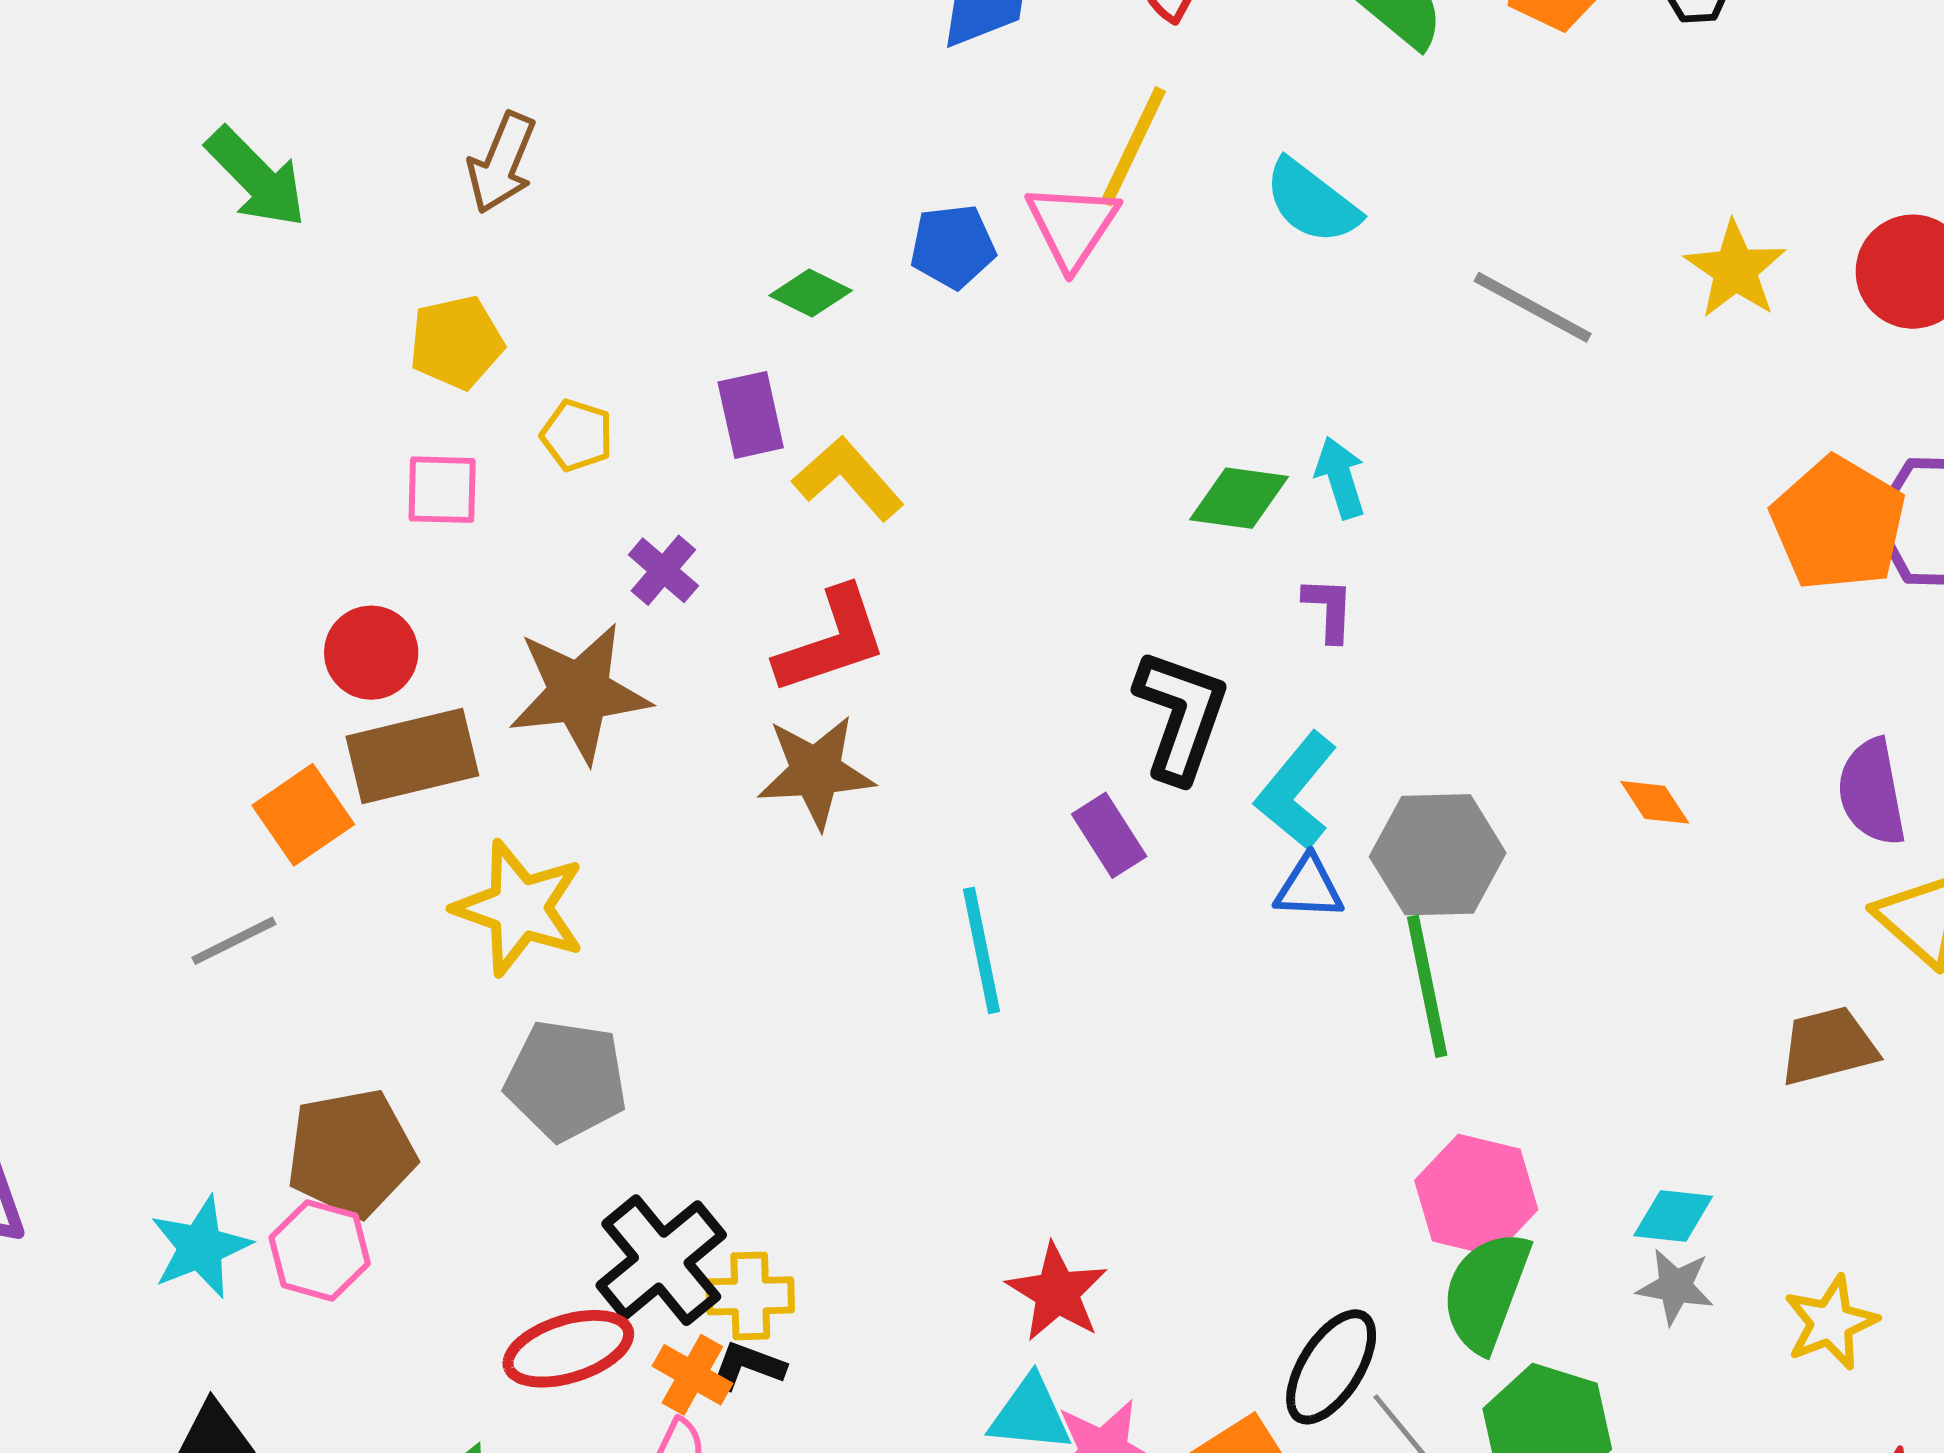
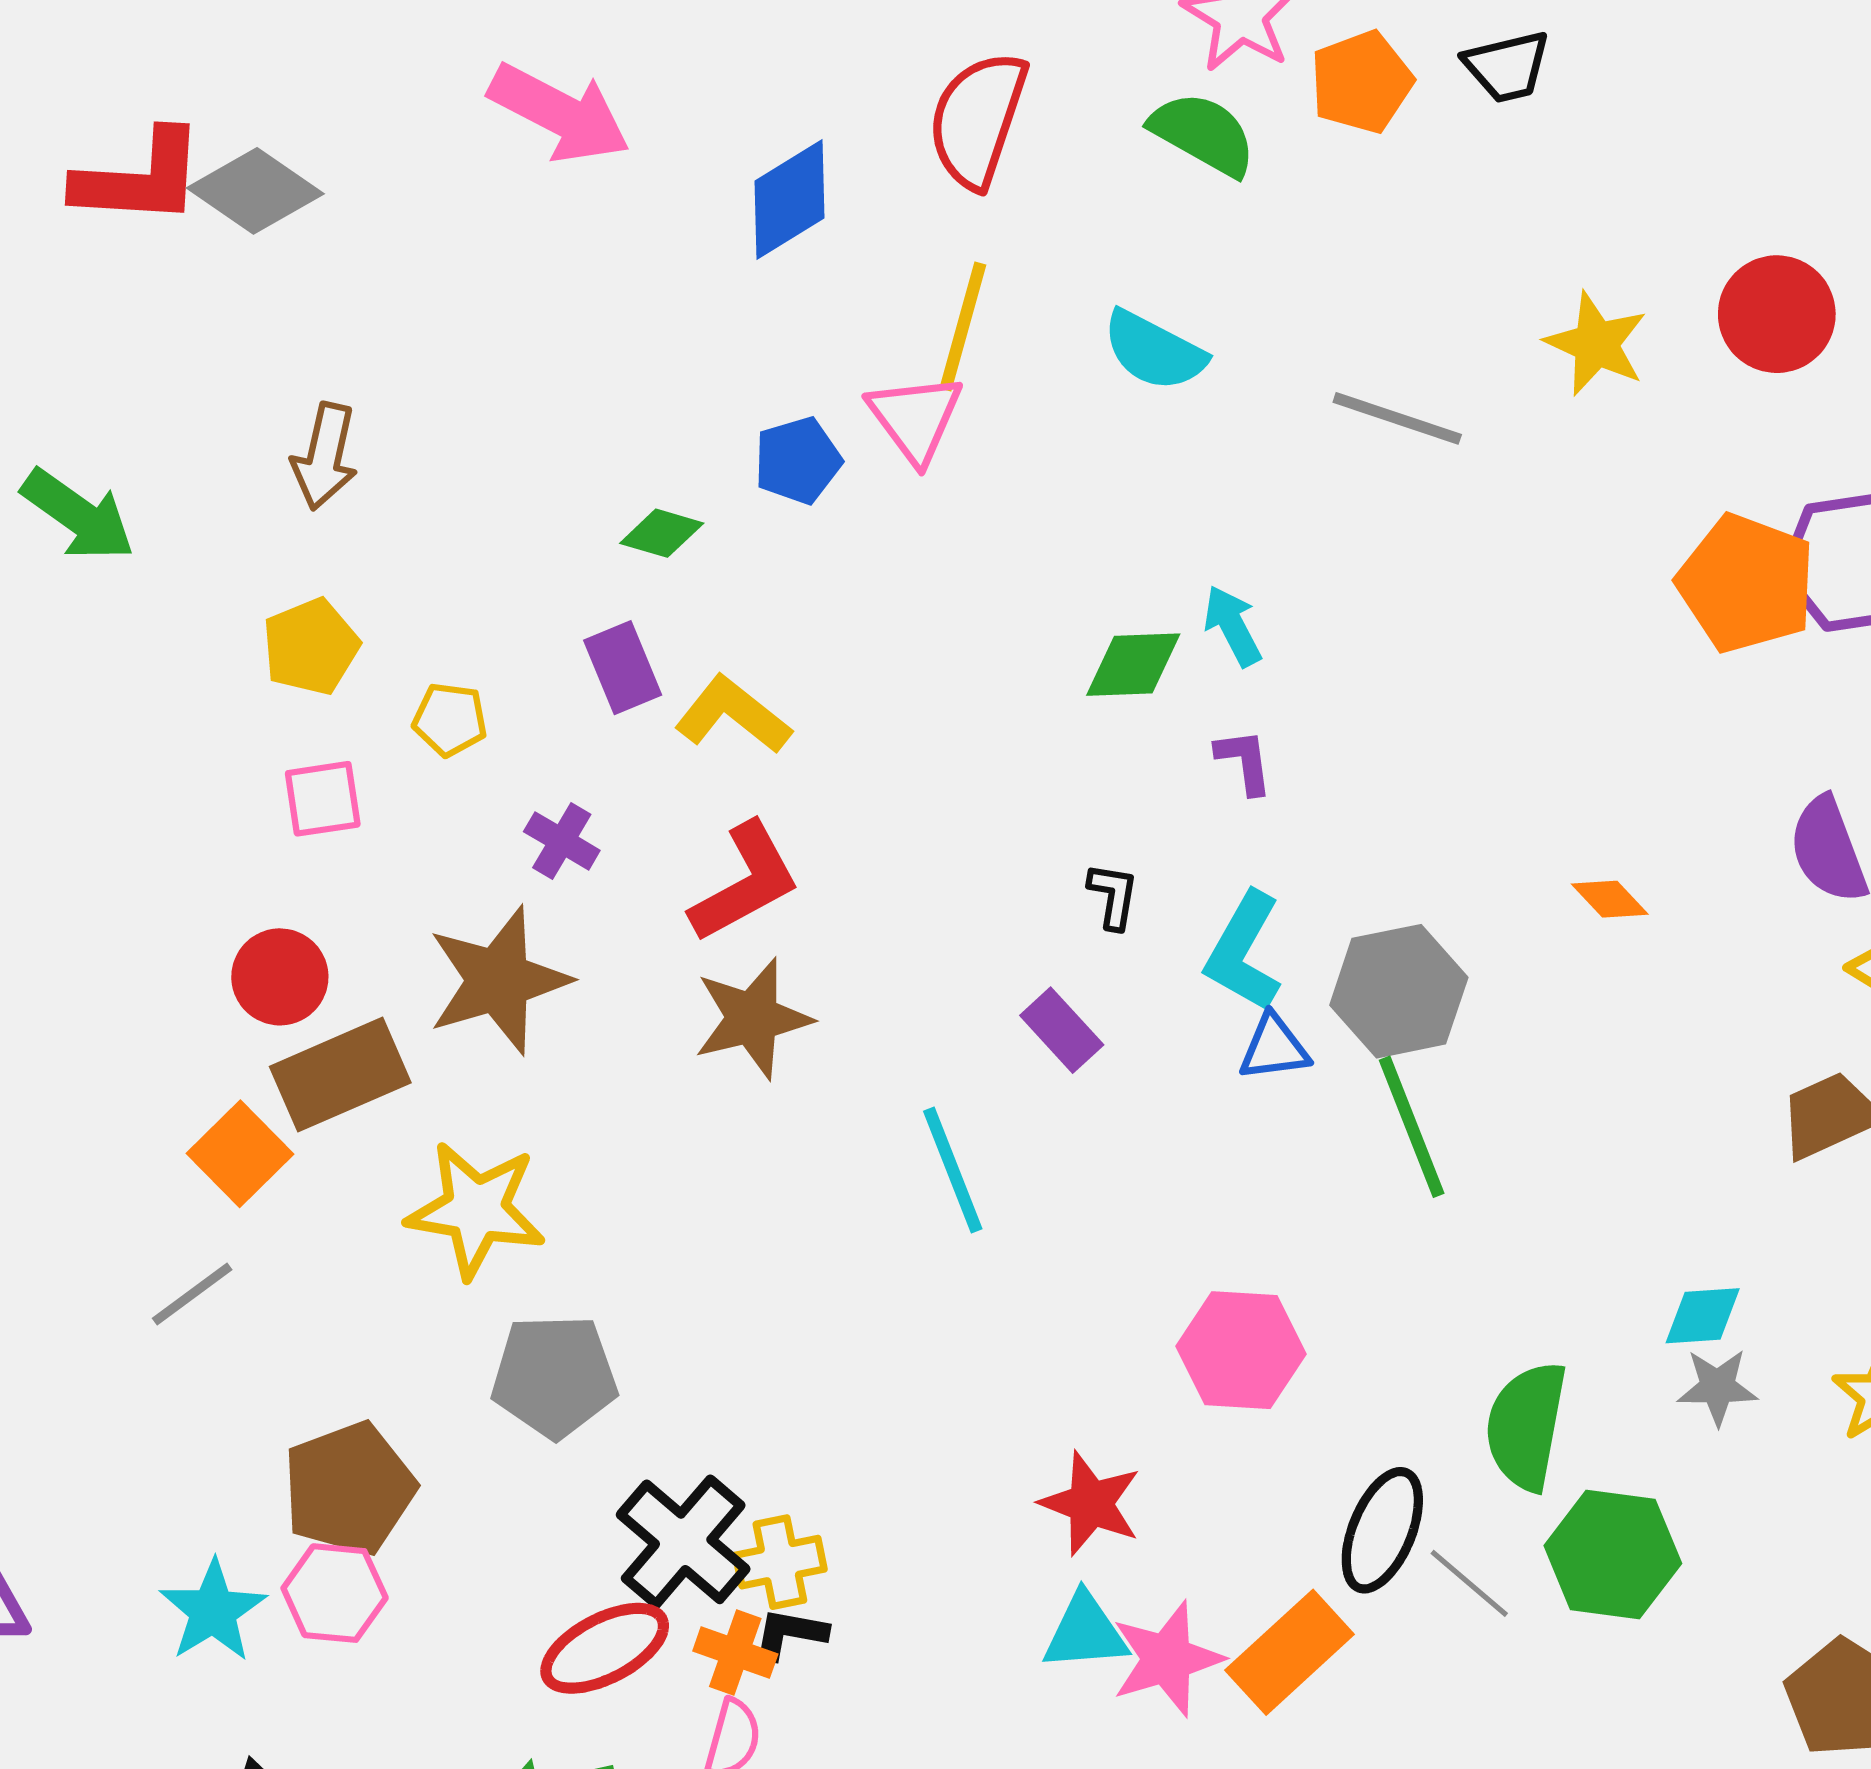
black L-shape: (1181, 716) -> (1113, 896), size x0.5
pink hexagon: (1476, 1195) -> (1241, 1350), moved

